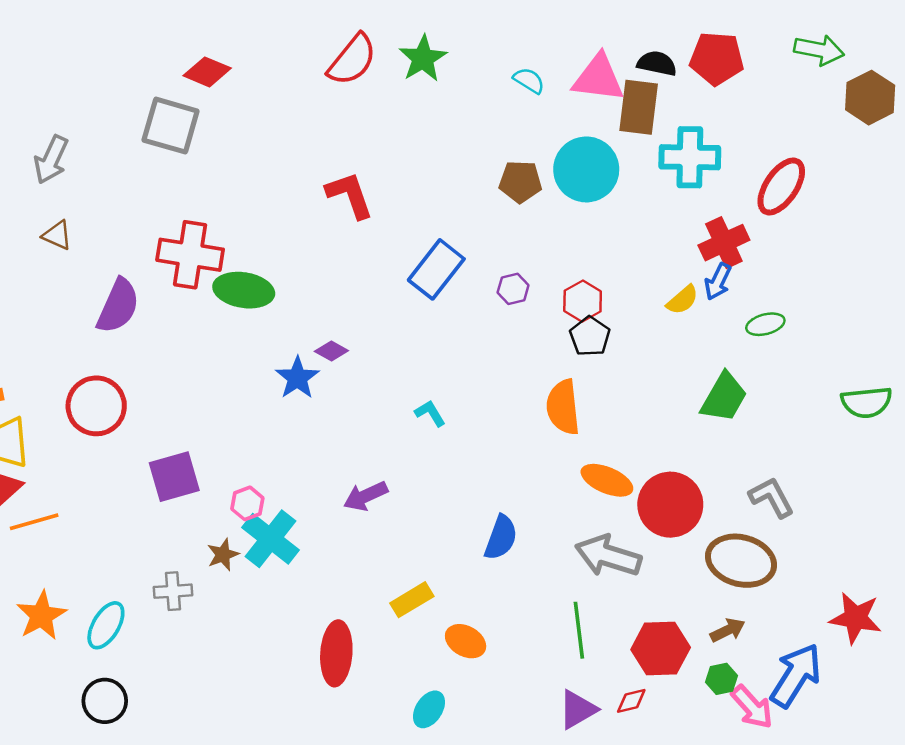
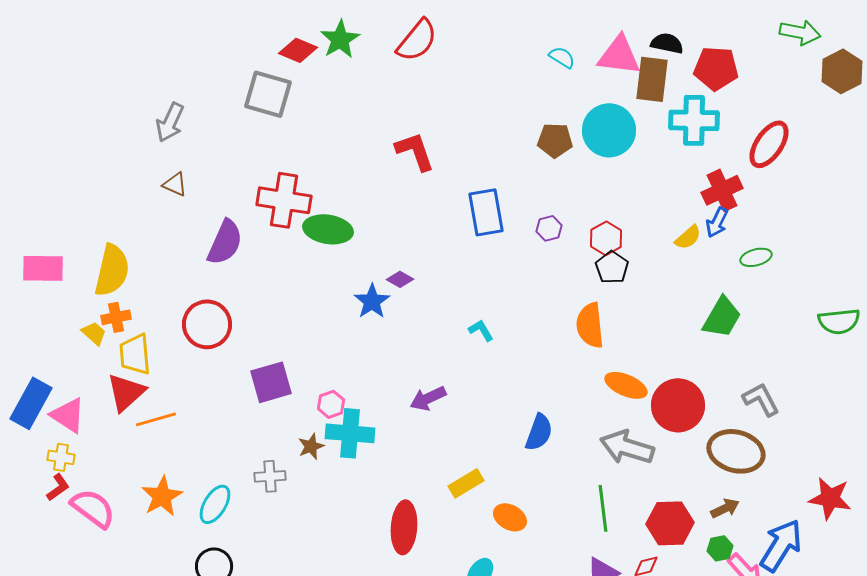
green star: (423, 59) -> (340, 39), moved
red pentagon: (717, 59) -> (716, 68), moved
blue rectangle: (436, 269) -> (486, 212), turned -48
cyan cross: (271, 539) -> (350, 433), turned -33

